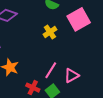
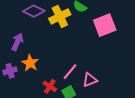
yellow cross: (50, 32) -> (60, 16), moved, size x1.5

